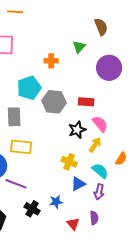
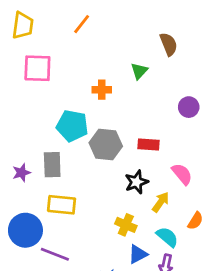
orange line: (15, 12) -> (82, 24), moved, turned -56
purple circle: (109, 68) -> (189, 107), moved, size x0.6
cyan pentagon: (29, 88) -> (72, 126), turned 30
pink semicircle: (100, 124) -> (182, 174), moved

